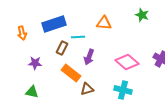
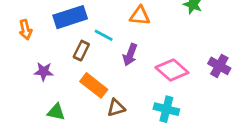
cyan line: (78, 37) -> (104, 35), turned 32
purple arrow: (89, 57) -> (130, 55), moved
green triangle: (32, 92) -> (56, 112), moved

